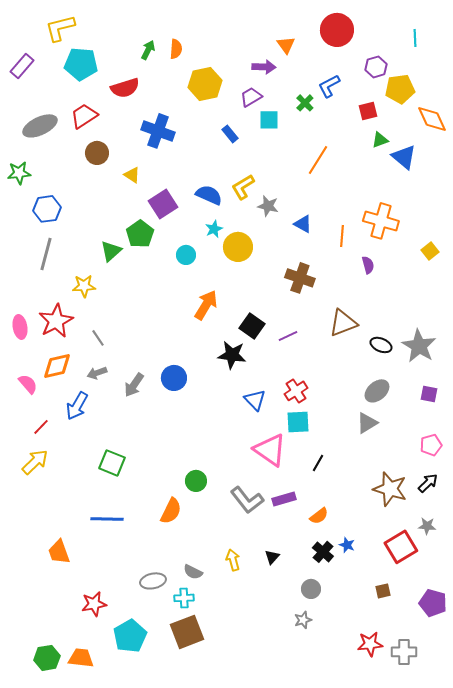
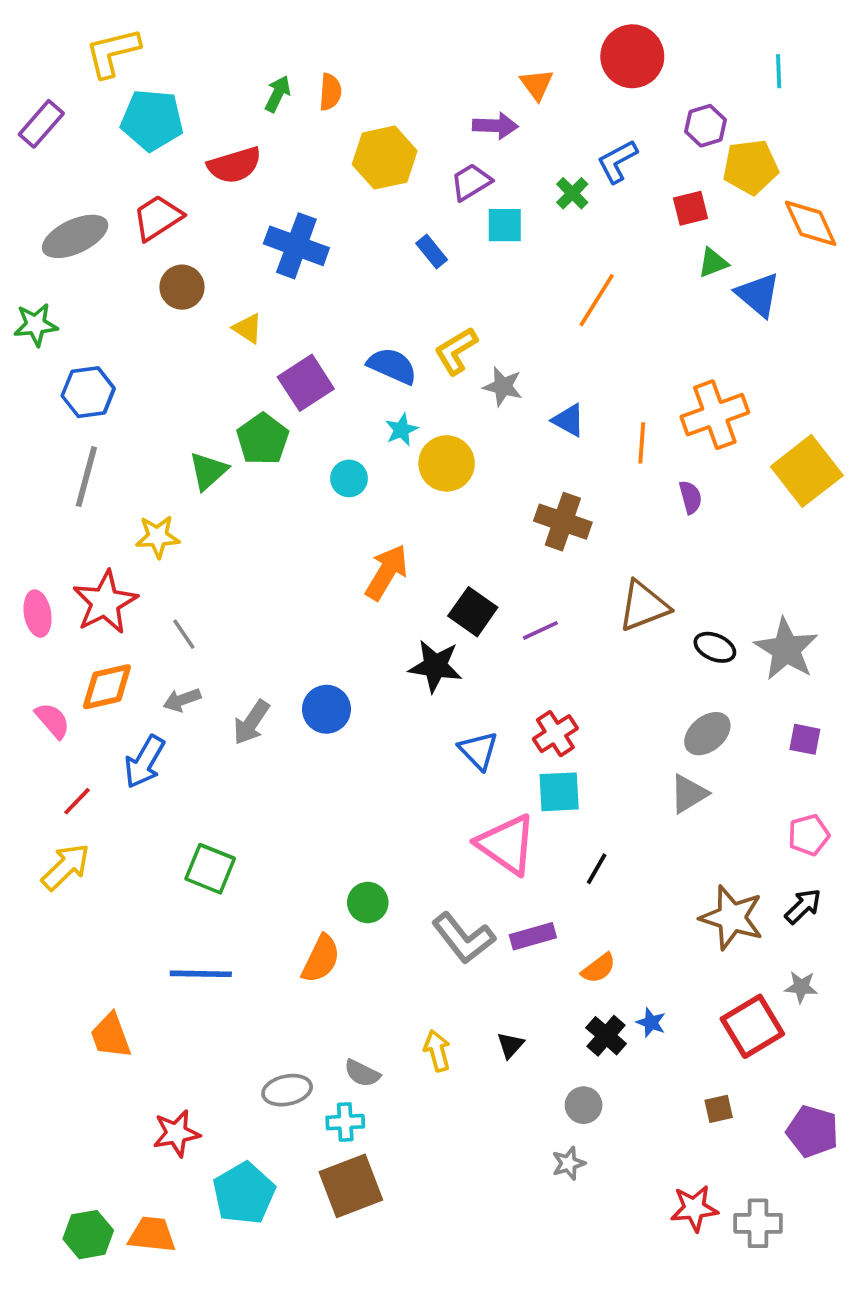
orange cross: (381, 221) -> (715, 415), turned -36
yellow square: (430, 251) -> (807, 471), size x2.0

